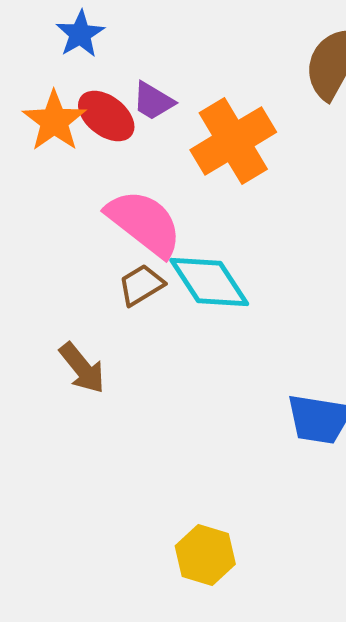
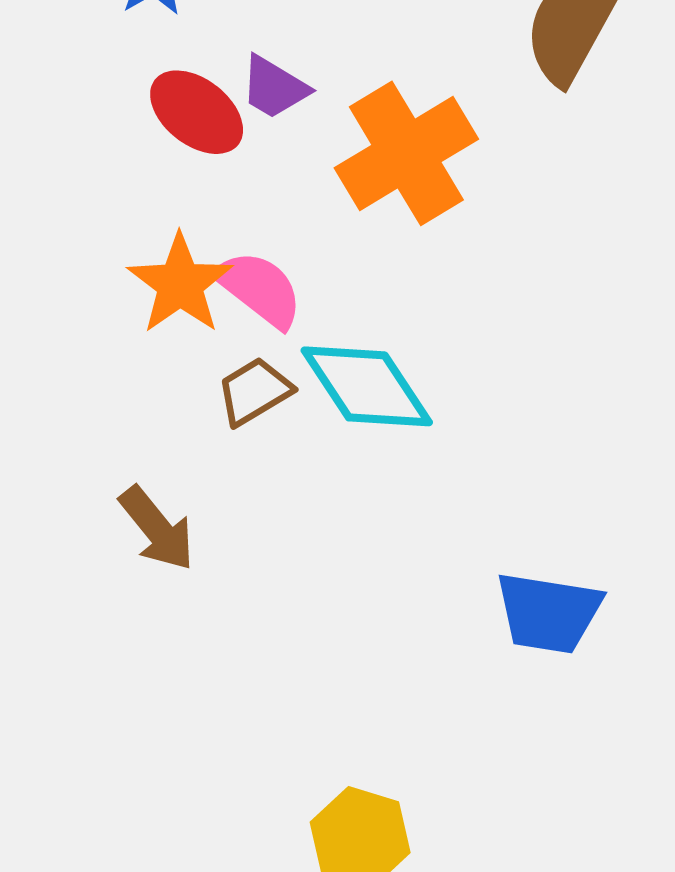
orange star: (54, 121) -> (180, 284), moved
pink semicircle: (144, 223) -> (259, 289), size x0.7

